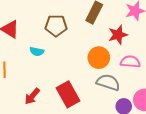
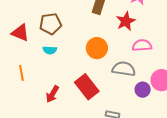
brown pentagon: (56, 26) -> (50, 24), moved
orange circle: (99, 58) -> (97, 48), moved

